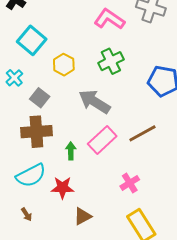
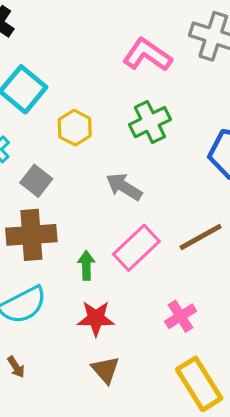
gray arrow: (95, 102) -> (124, 187), size x0.7
red star: (62, 188) -> (96, 318), moved
brown triangle: (83, 216) -> (105, 370), turned -42

